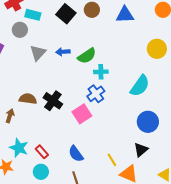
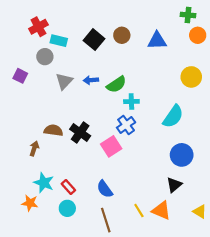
yellow line: (112, 160) -> (139, 210), moved

